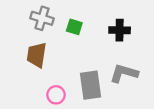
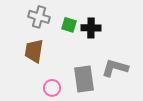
black cross: (120, 30) -> (91, 28), moved

